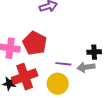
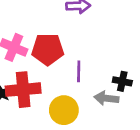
red pentagon: (35, 43) -> (48, 49), turned 30
purple line: (63, 64) -> (79, 71), moved, turned 70

